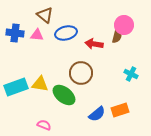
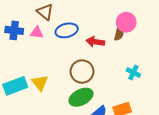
yellow triangle: (40, 84) -> (40, 83), turned 42
green ellipse: (64, 95) -> (81, 97), moved, turned -65

